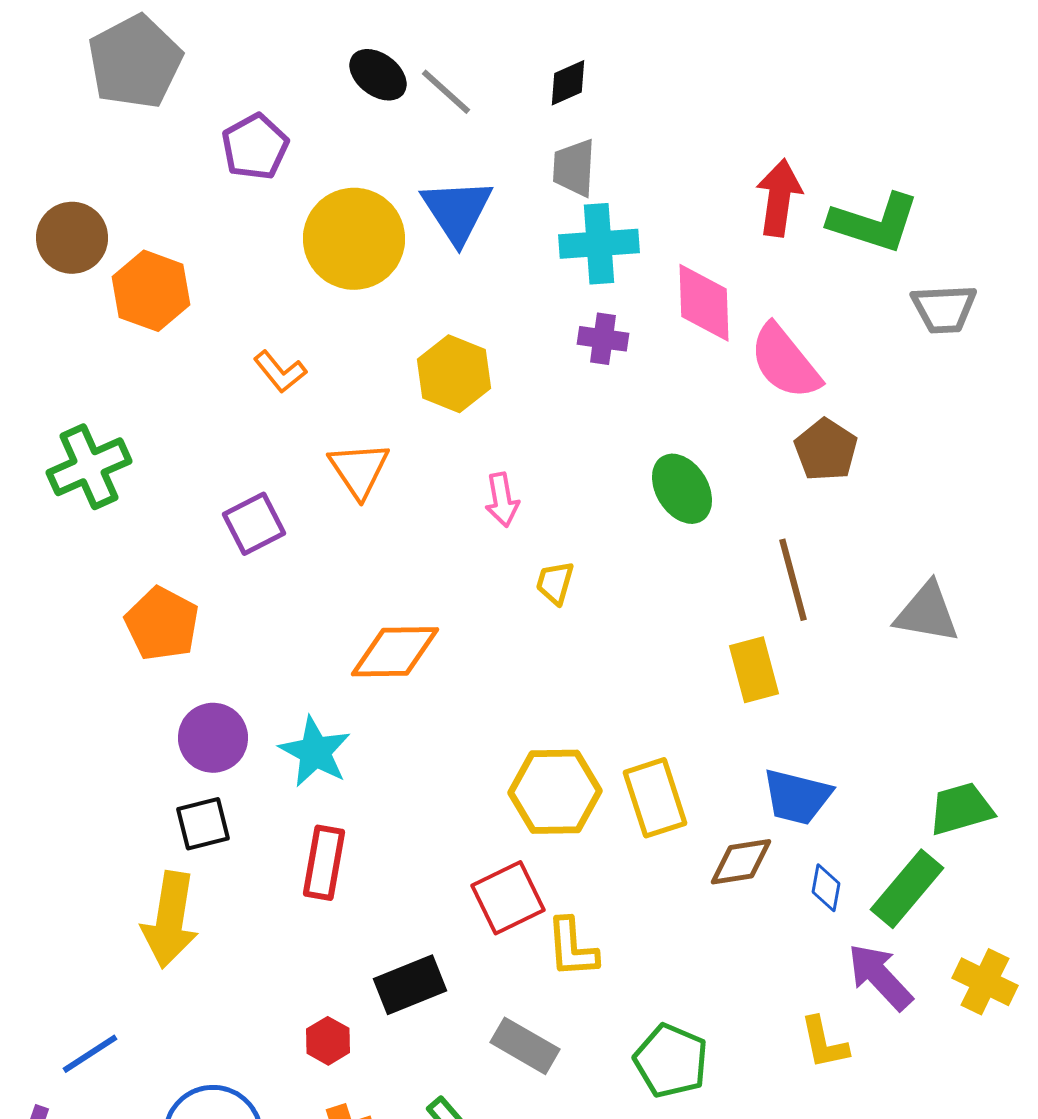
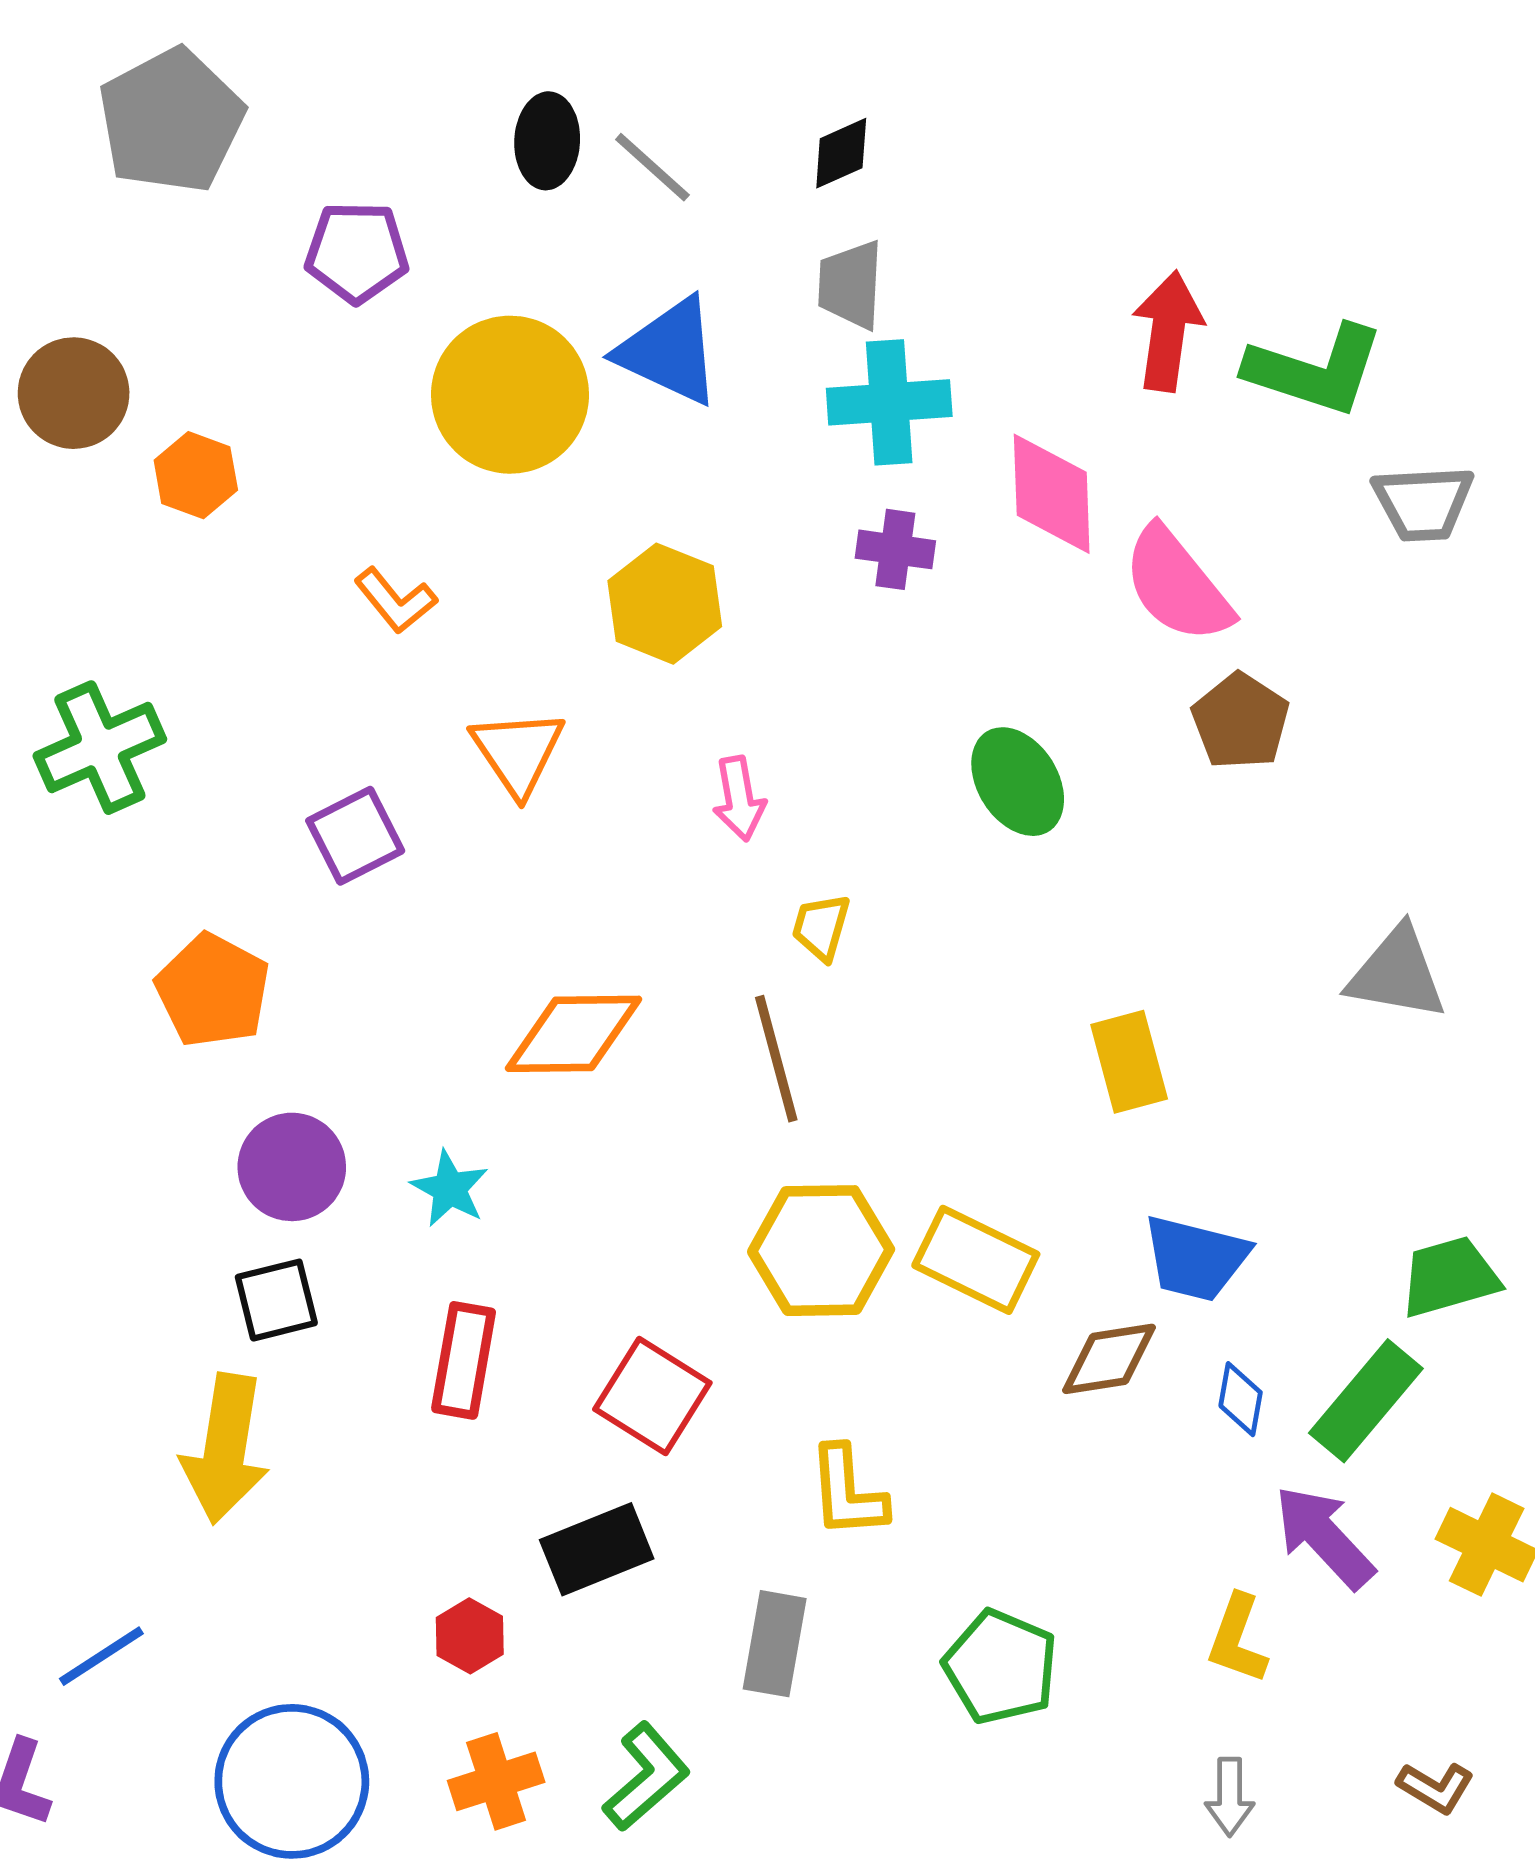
black ellipse: (378, 75) -> (547, 141), turned 56
purple pentagon: (255, 147) -> (357, 252), turned 30
blue triangle: (457, 211) -> (669, 351), turned -32
orange hexagon: (151, 291) -> (196, 475), size x0.7
brown line: (793, 580) -> (776, 1059), moved
cyan star: (315, 752) -> (450, 1189), size x0.7
yellow rectangle: (655, 798) -> (976, 1260), turned -46
red square: (508, 898) -> (652, 1396), moved, turned -32
yellow L-shape: (824, 1043) -> (1237, 1639), turned 32
gray rectangle: (525, 1046) -> (775, 1644), turned 70

